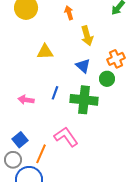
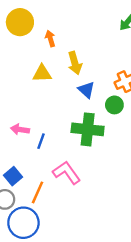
orange arrow: (69, 13) -> (50, 38), moved
yellow arrow: (87, 36) -> (75, 63), moved
blue line: (55, 93) -> (41, 141), moved

